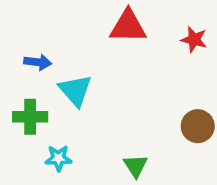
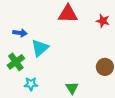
cyan triangle: (75, 90) -> (40, 48), turned 30
green cross: (30, 117) -> (16, 62), turned -36

